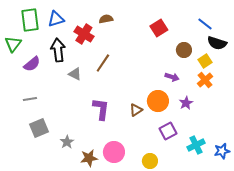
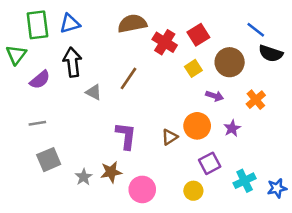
brown semicircle: (106, 19) -> (132, 24), size x1.6
red cross: (84, 34) -> (165, 42), moved
brown circle: (184, 50) -> (230, 62), size x1.5
yellow square: (205, 61) -> (193, 68), moved
brown star: (89, 158) -> (111, 172), moved
yellow circle: (150, 161) -> (193, 191), moved

